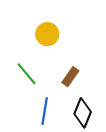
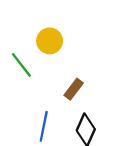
green line: (26, 74) -> (21, 65), moved

